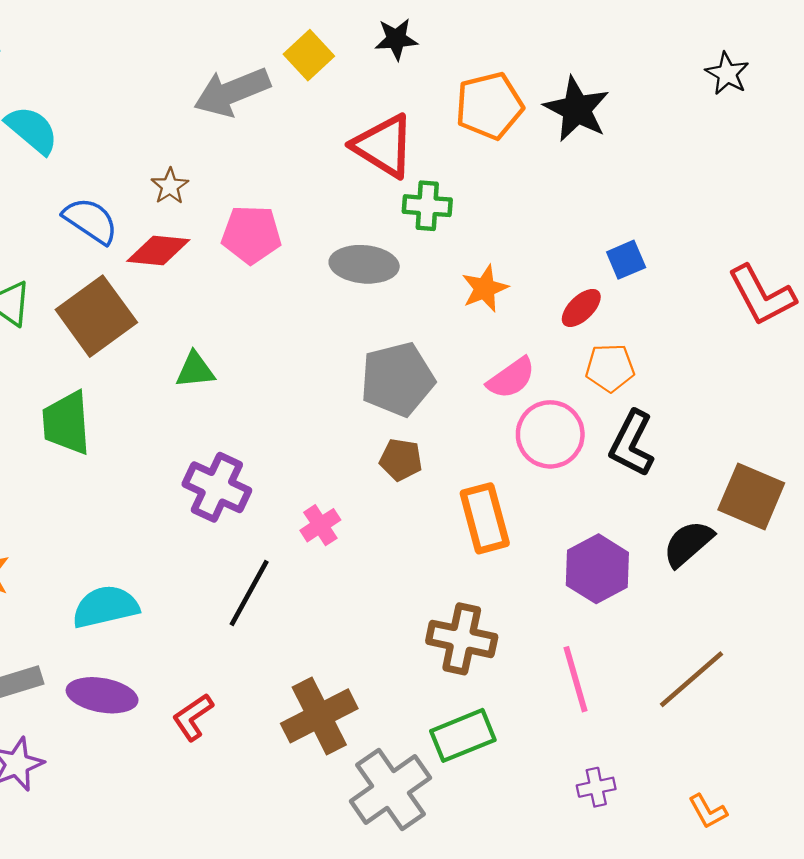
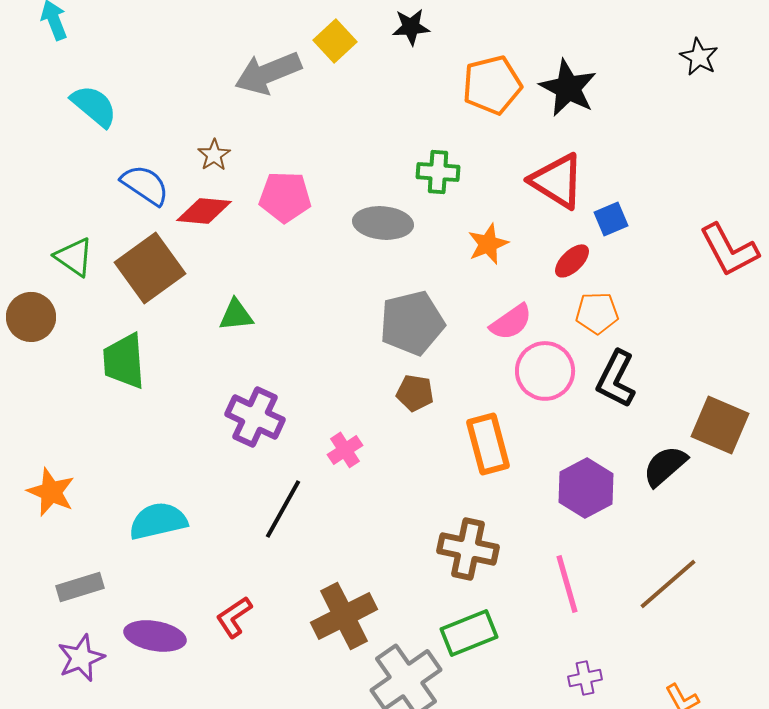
red triangle: (384, 146) -> (557, 181), moved
purple ellipse: (102, 695) -> (155, 636), moved

